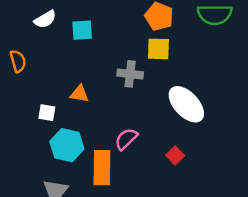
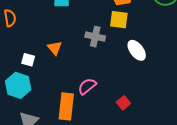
orange triangle: (79, 94) -> (55, 48), turned 35
white ellipse: (186, 104) -> (137, 50), moved, size x0.7
cyan hexagon: (67, 145) -> (18, 85), moved

